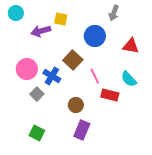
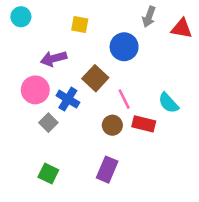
purple arrow: (41, 31) -> (54, 59), moved
red triangle: (131, 46) -> (182, 29), moved
brown circle: (76, 105) -> (112, 125), moved

